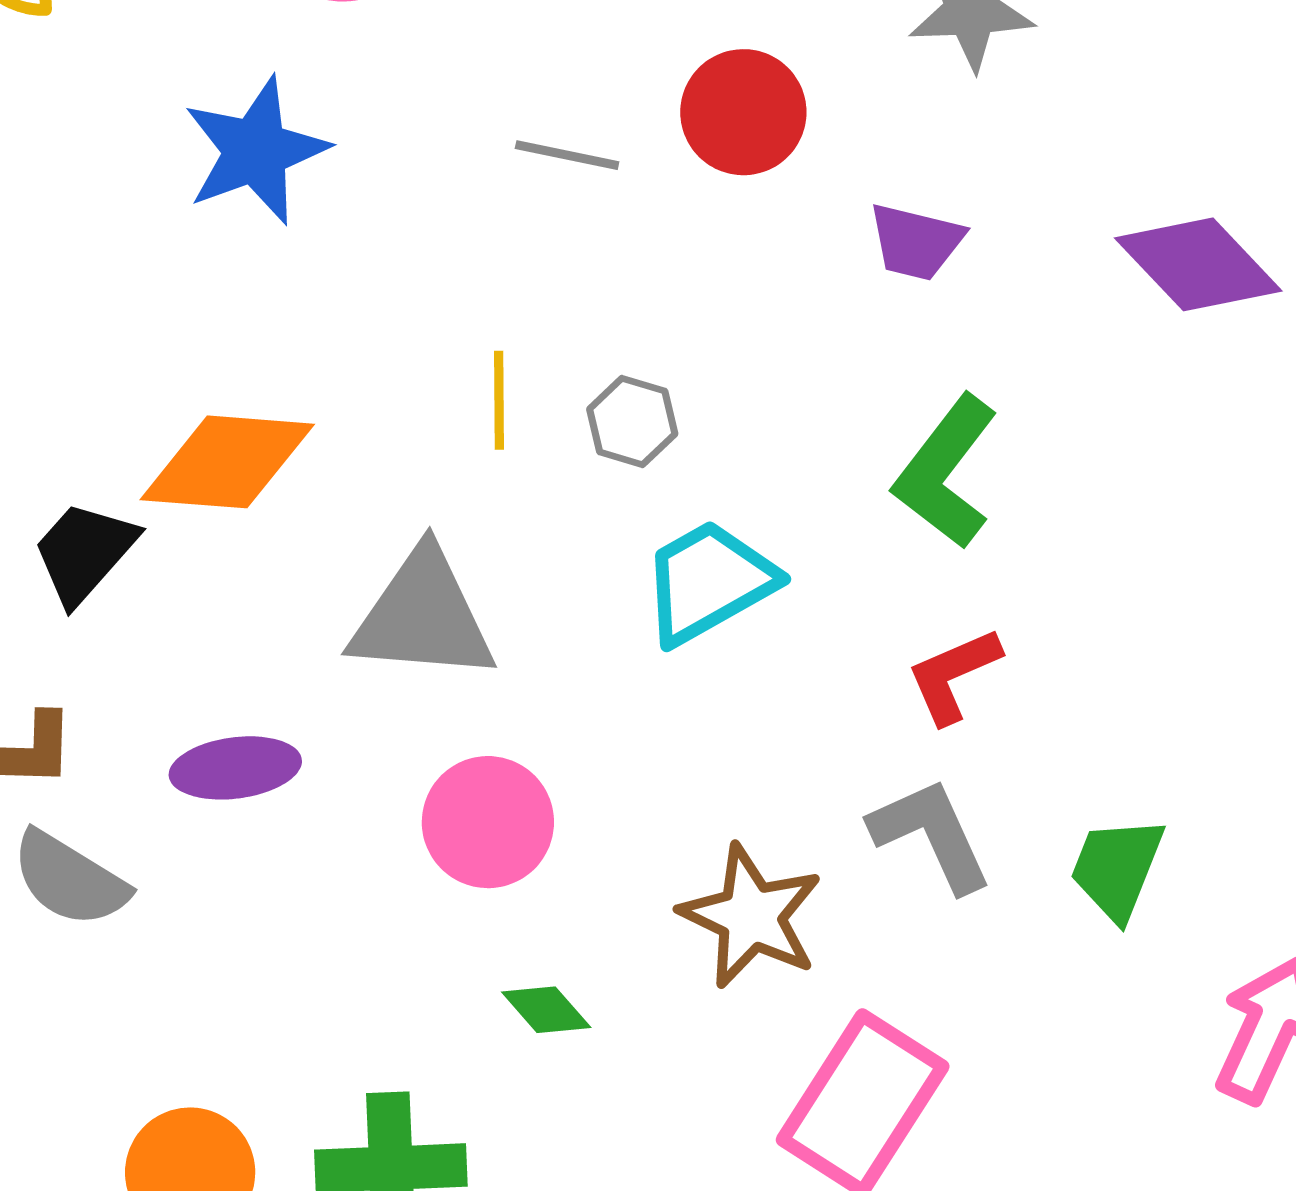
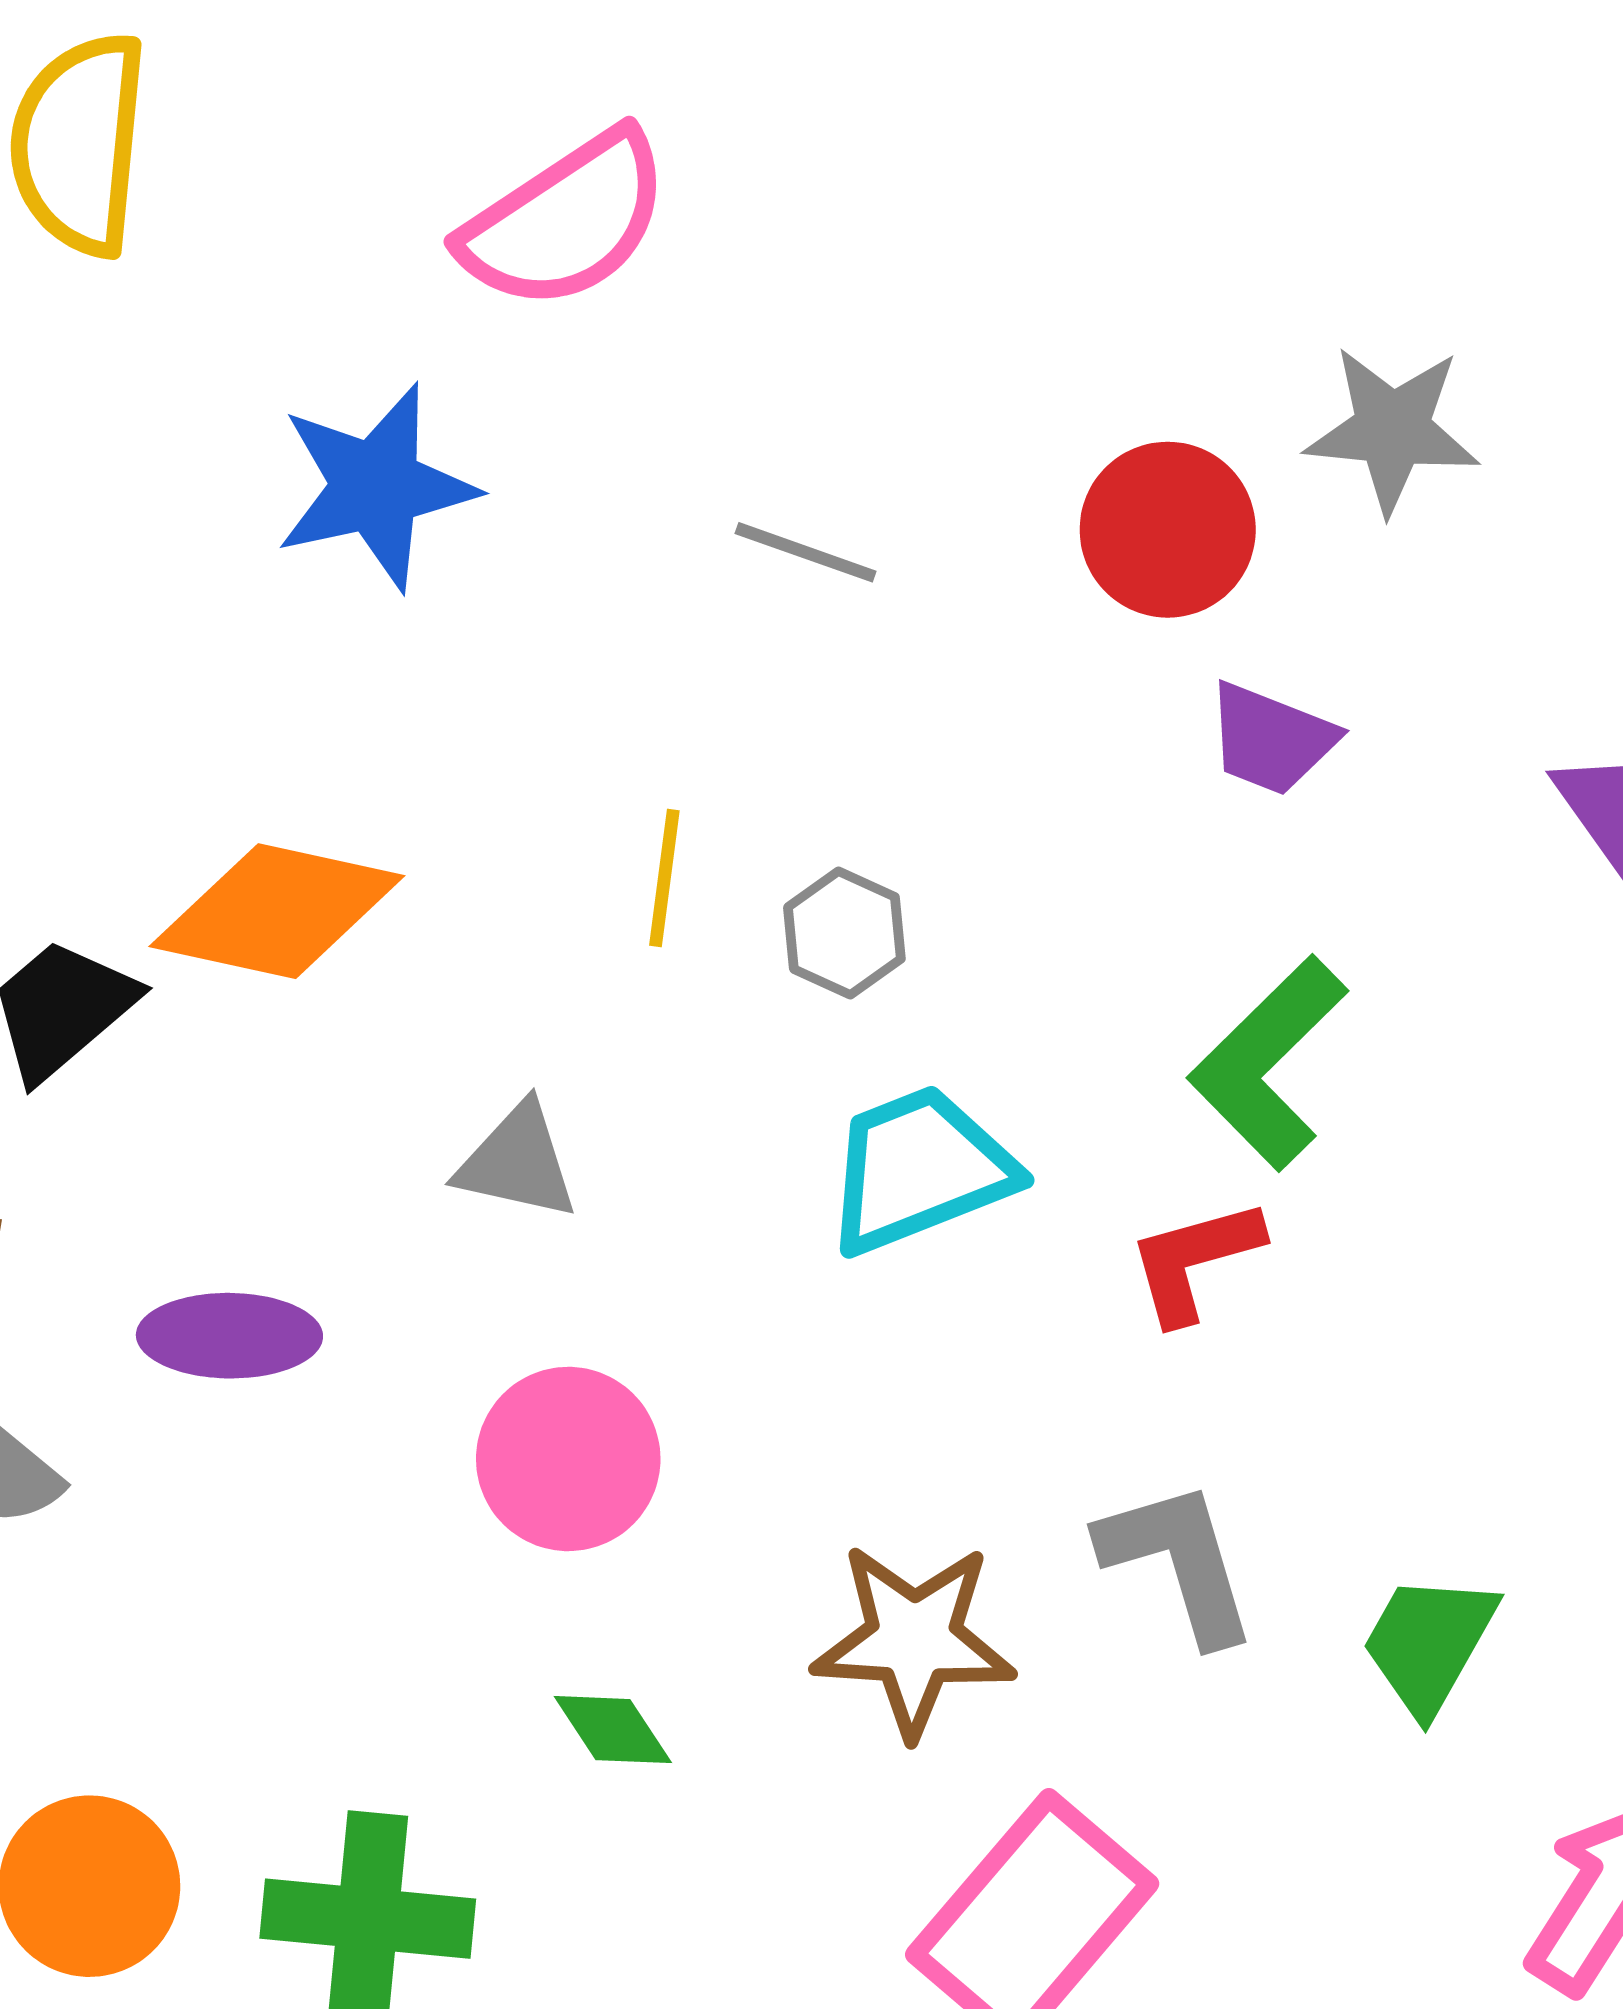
red circle: (743, 112) -> (1168, 530), moved
gray triangle: (423, 616) -> (517, 1162), size x0.6
red L-shape: (953, 675) -> (1195, 1260), moved
brown star: (751, 916) -> (914, 1640), turned -30

